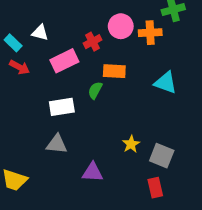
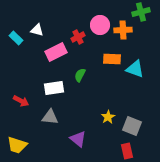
red arrow: (20, 67) -> (21, 101), moved
orange rectangle: (114, 71) -> (112, 59), moved
purple triangle: (93, 172) -> (78, 139), turned 36

